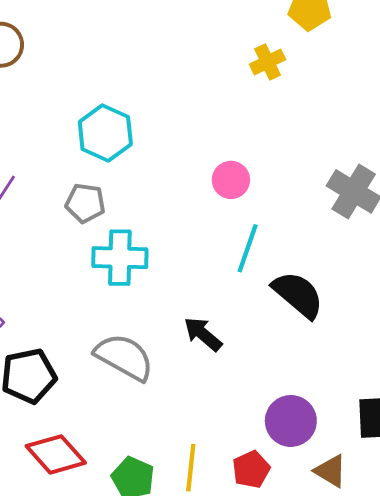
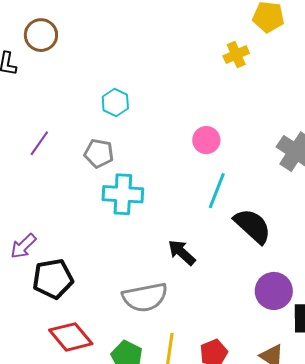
cyan hexagon: (105, 133) -> (115, 102), size x0.7
gray semicircle: (124, 357) -> (145, 297), moved, turned 138
purple circle: (291, 421) -> (274, 291), moved

